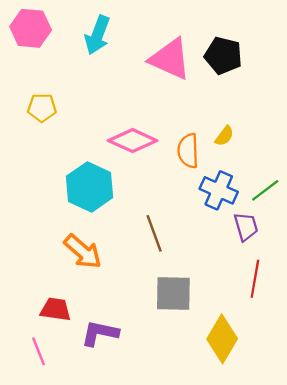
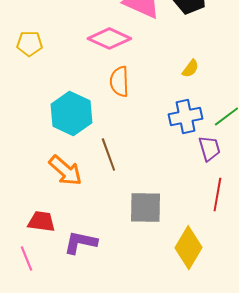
pink diamond: (133, 141) -> (109, 39), moved
orange semicircle: (188, 151) -> (119, 82), moved
blue cross: (219, 190) -> (185, 117), turned -36
brown line: (154, 233) -> (108, 155), moved

